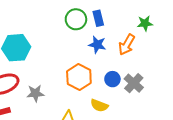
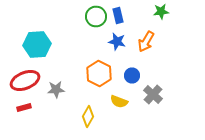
green star: (145, 23) -> (161, 12), moved
gray cross: (134, 83) -> (153, 94), moved

